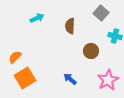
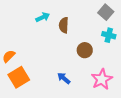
gray square: (101, 13) -> (106, 12), moved
cyan arrow: (37, 18) -> (43, 17), moved

